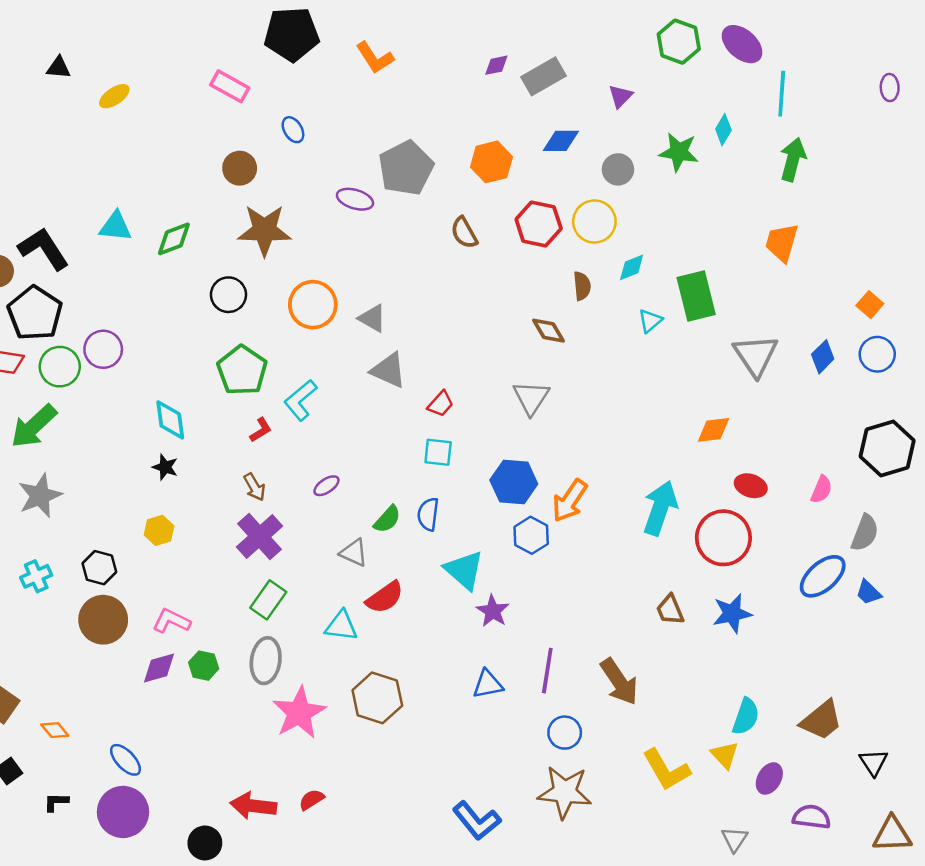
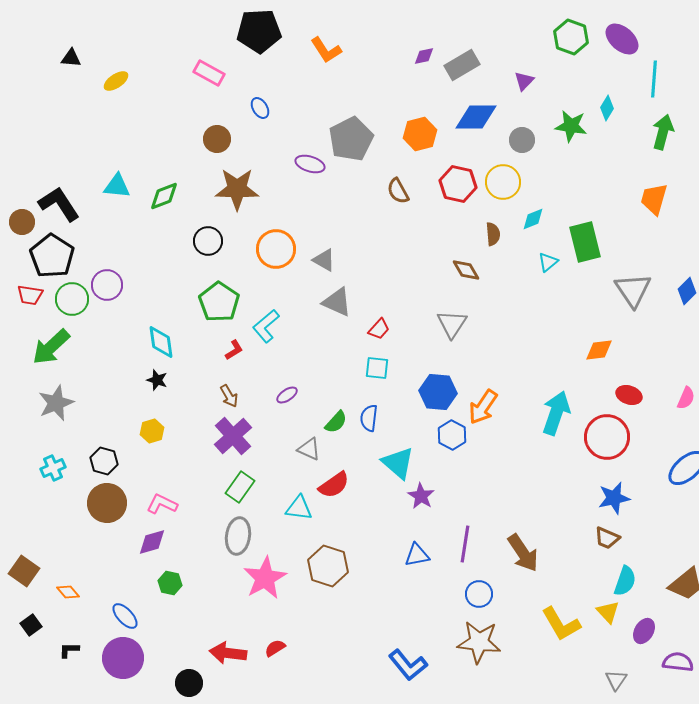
blue diamond: (561, 141) -> (476, 117), size x1.4
brown trapezoid: (670, 610) -> (607, 538), moved, turned -44
green hexagon: (204, 666) -> (170, 583), moved

